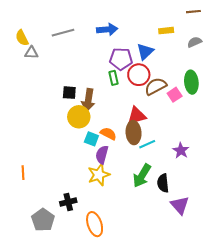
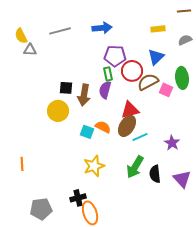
blue triangle: (145, 52) -> (156, 57), moved
pink square: (175, 95) -> (166, 90), turned -32
yellow circle: (79, 117) -> (58, 111), moved
brown ellipse: (134, 133) -> (127, 126), turned 35
purple semicircle: (102, 155) -> (105, 90), moved
black cross: (68, 202) -> (78, 198), moved
purple triangle: (180, 205) -> (182, 179), moved
gray pentagon: (43, 220) -> (41, 209), turned 30

